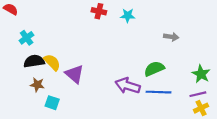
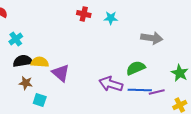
gray arrow: (171, 37) -> (152, 38), size x1.5
yellow semicircle: (52, 62) -> (40, 62), turned -42
purple line: (198, 94) -> (157, 92), moved

